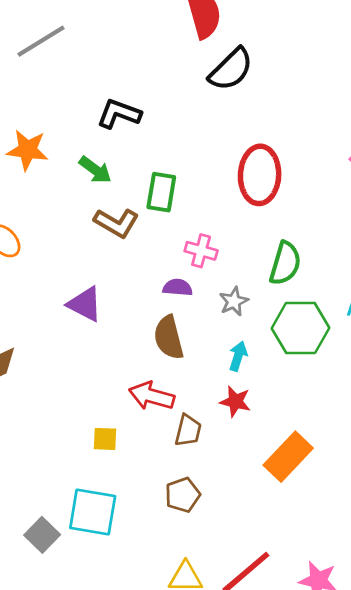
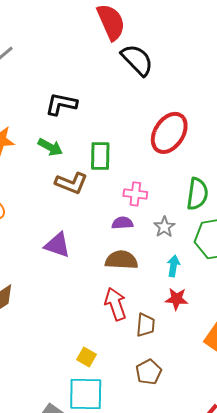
black semicircle: (231, 69) -> (137, 60), turned -81
red ellipse: (260, 175) -> (169, 133), turned 39
brown semicircle: (169, 337) -> (121, 260), turned 116
red arrow: (152, 396) -> (116, 304), turned 64
yellow square: (105, 439) -> (87, 357), moved, turned 36

